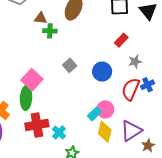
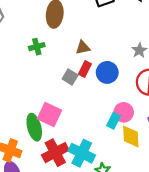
brown triangle: (41, 18) -> (83, 48), moved
red rectangle: (121, 40) -> (85, 69), moved
pink square: (32, 80) -> (49, 115), moved
cyan cross: (59, 133) -> (82, 153), size x1.6

